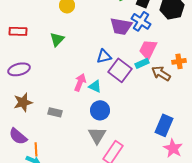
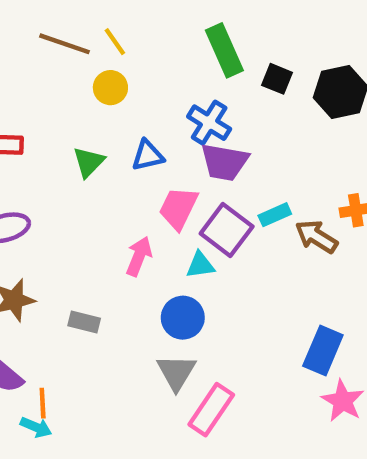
blue cross: (141, 21) -> (209, 123), moved
purple trapezoid: (121, 26) -> (224, 162), moved
pink trapezoid: (148, 49) -> (178, 208), moved
blue triangle: (104, 56) -> (148, 156), moved
cyan triangle: (95, 86) -> (200, 265), moved, turned -32

